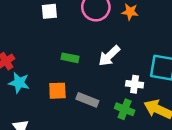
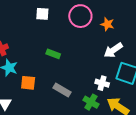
white arrow: (109, 56) -> (113, 50), moved
orange square: (57, 91) -> (28, 83), moved

